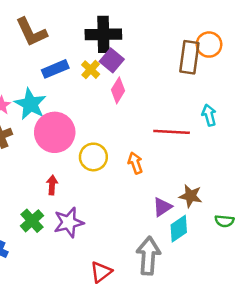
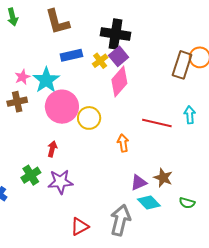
pink diamond: (118, 90) -> (119, 81), size x1.4
yellow circle: (93, 157) -> (89, 118), moved
cyan diamond: (179, 229) -> (149, 203), turned 70

